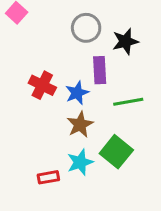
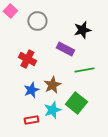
gray circle: (86, 28) -> (37, 21), moved
purple rectangle: (100, 70) -> (65, 49), turned -60
blue star: (77, 93) -> (31, 90), moved

